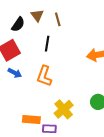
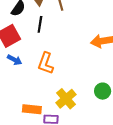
black line: (47, 44) -> (40, 24), moved

